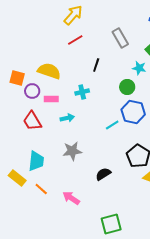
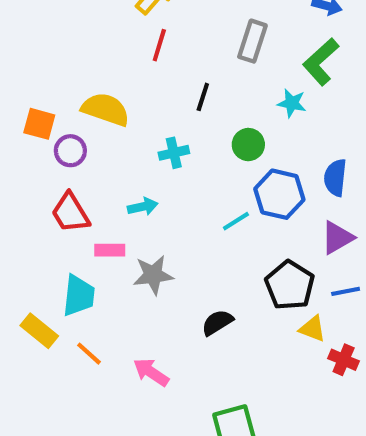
gray rectangle: (120, 38) -> (252, 41), turned 48
red line: (75, 40) -> (159, 45), turned -42
green circle: (127, 87) -> (248, 145), moved
pink rectangle: (51, 99) -> (110, 250), moved

